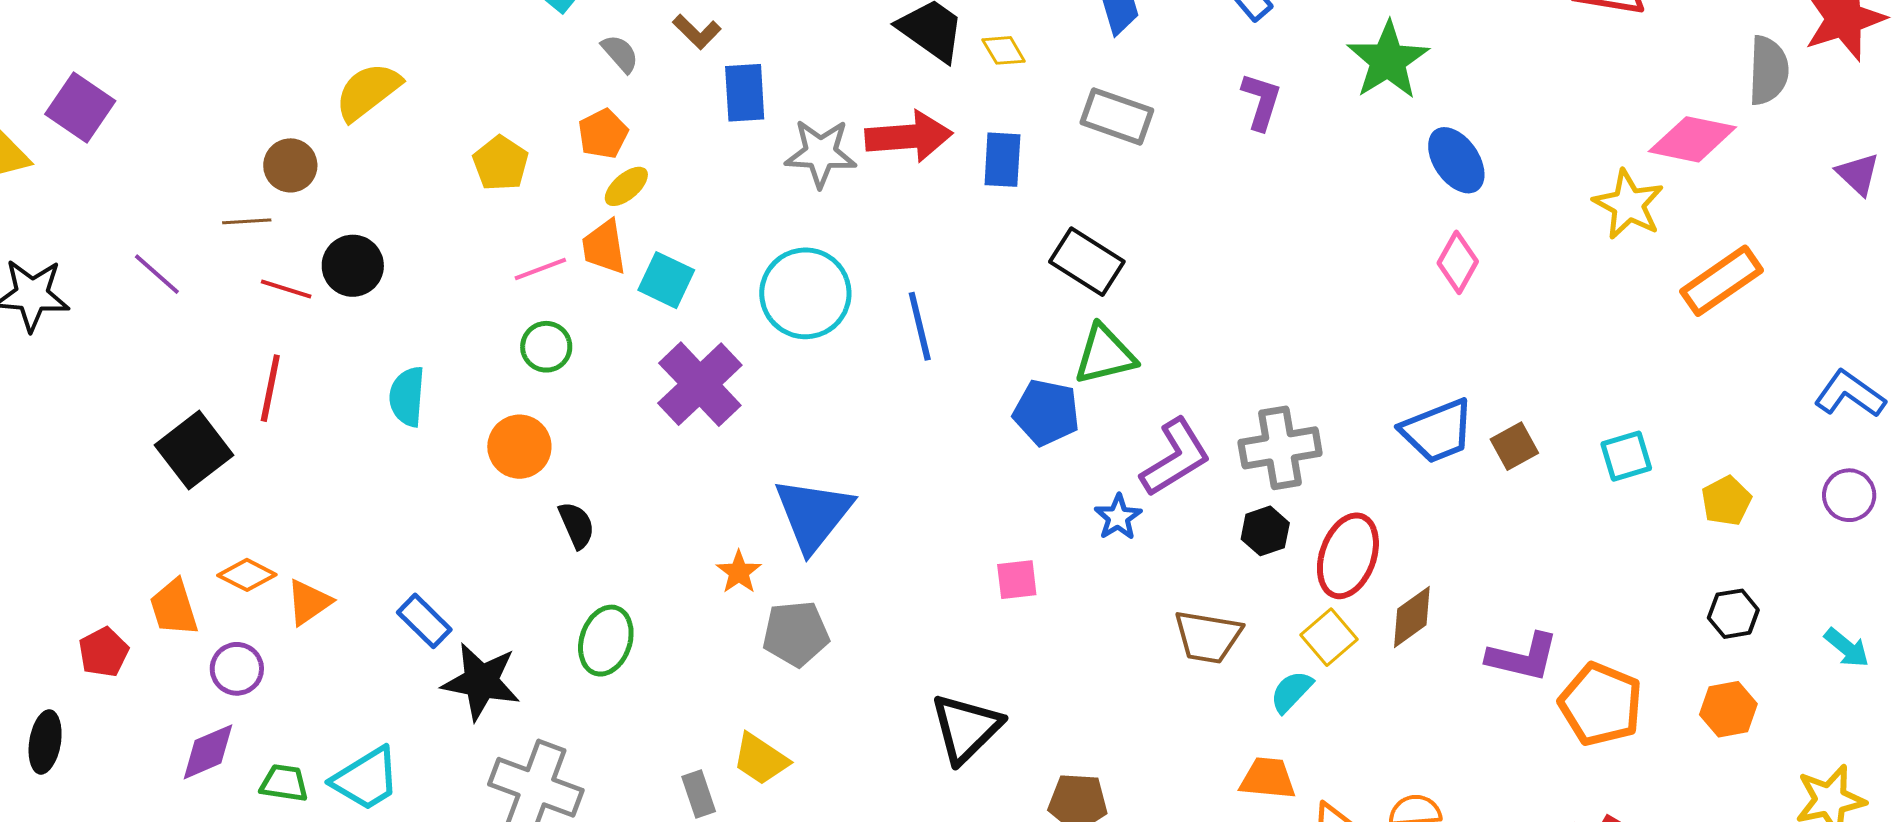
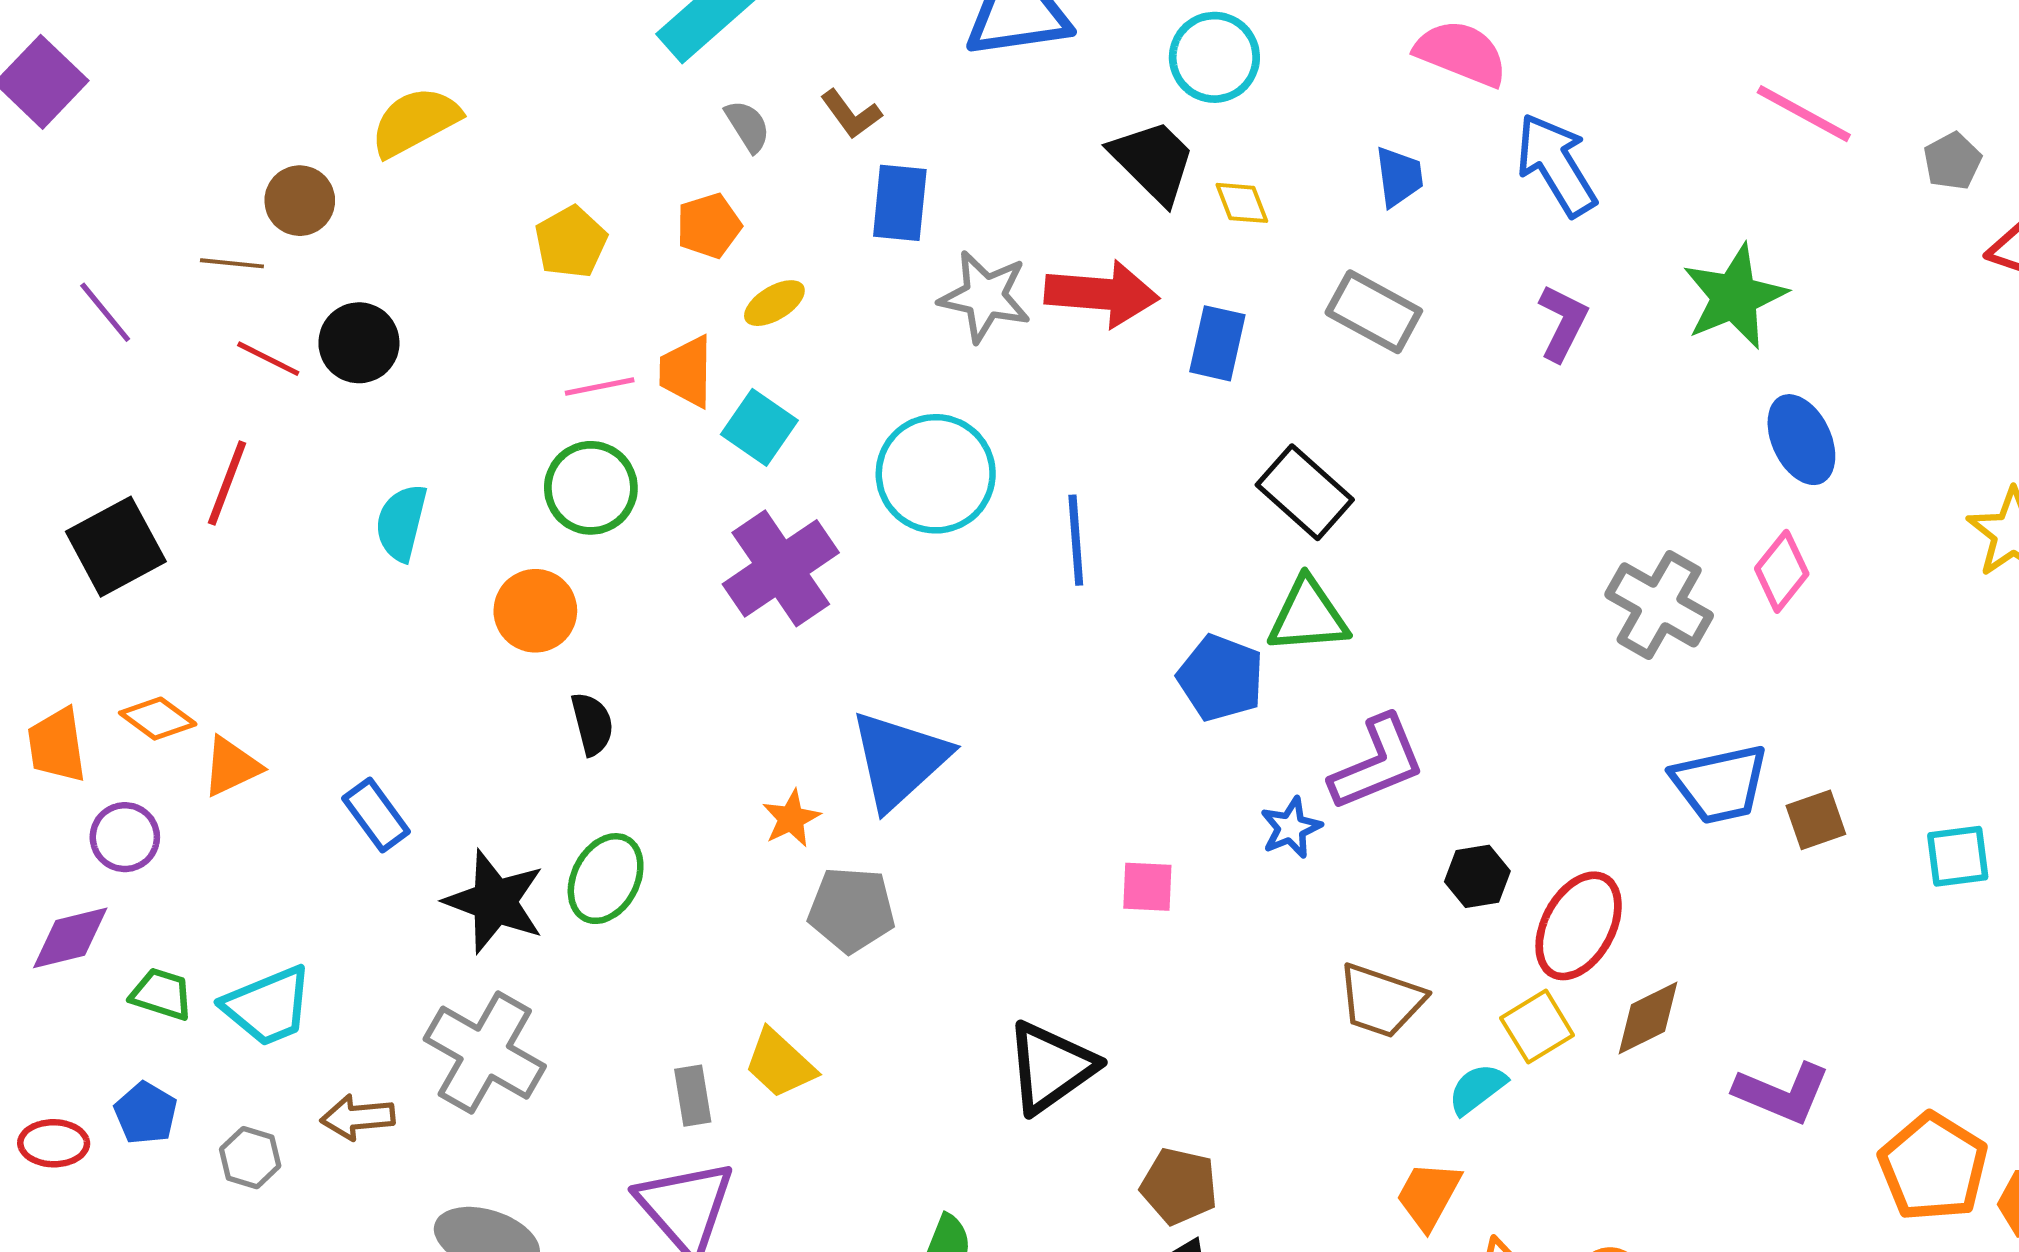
yellow ellipse: (626, 186) -> (774, 303), moved
green circle: (546, 347) -> (591, 488), size x1.4
gray cross: (1280, 448) -> (1659, 605), moved, turned 30
black star: (481, 681) -> (495, 902), moved
orange pentagon: (1601, 704) -> (1933, 1167), moved
orange trapezoid: (1268, 778) -> (1428, 1195), turned -76

